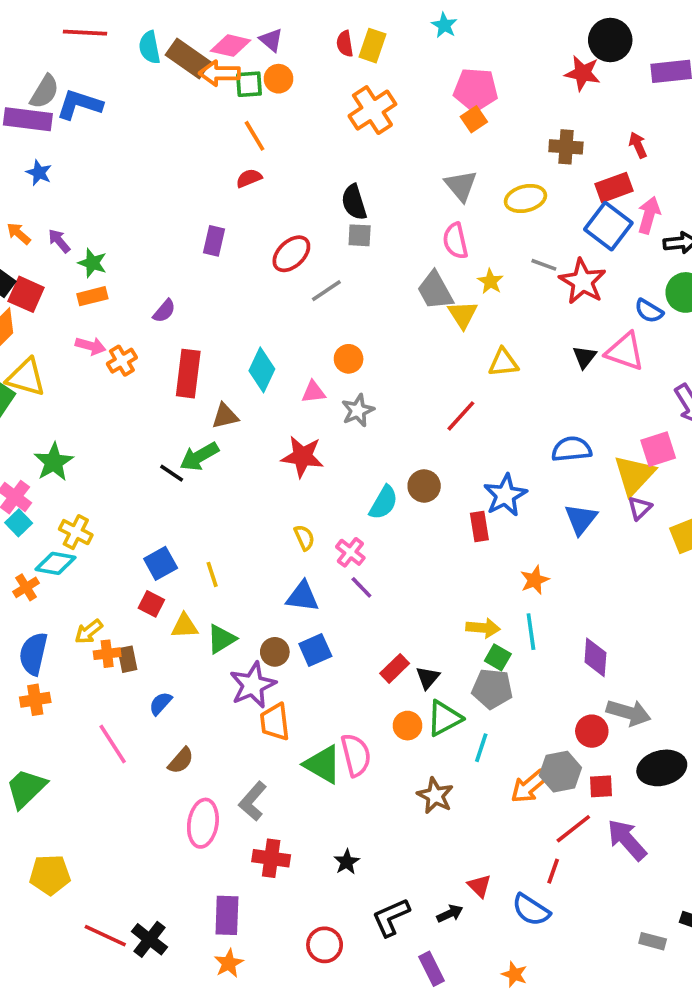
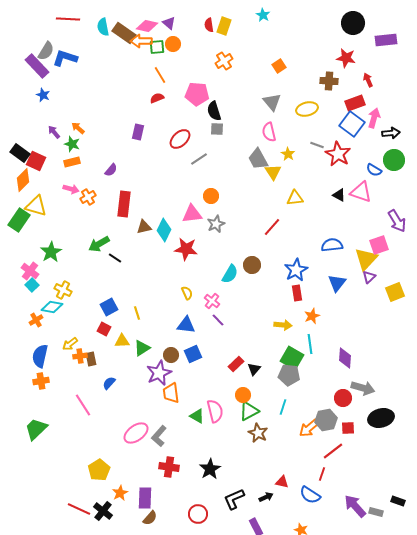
red star: (583, 73) -> (346, 58), moved
pink pentagon: (476, 90) -> (197, 94), moved
orange cross: (372, 110) -> (224, 61), size x0.7
purple rectangle: (28, 119) -> (37, 66), turned 40
orange arrow: (19, 234) -> (78, 128), moved
black triangle: (584, 357) -> (339, 195), turned -40
cyan diamond: (262, 370) -> (164, 230), moved
pink triangle: (314, 392) -> (192, 214), size x1.5
green arrow: (199, 456) -> (99, 244), moved
red rectangle: (479, 527) -> (297, 293), moved
yellow arrow: (483, 628) -> (283, 325), moved
green square: (498, 657) -> (292, 358), size x1.6
green triangle: (444, 718) -> (249, 411), moved
brown semicircle: (181, 761) -> (150, 518), moved
green triangle: (323, 764) -> (197, 416), size x0.7
pink ellipse: (203, 823) -> (136, 433), moved, turned 45
purple arrow: (627, 840) -> (355, 506), moved
black star: (347, 862) -> (210, 469), size x1.5
yellow pentagon: (50, 875) -> (99, 470), moved, turned -30
red triangle: (479, 886) -> (282, 482), turned -32
orange star: (229, 963) -> (120, 493), moved

